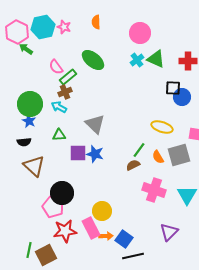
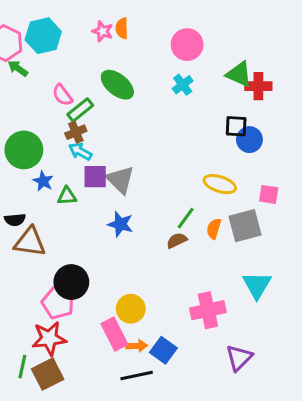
pink star: (64, 27) -> (103, 31), moved
green triangle: (156, 59) -> (239, 74), moved
cyan arrow: (59, 107) -> (80, 151), moved
blue star: (29, 121) -> (43, 181), moved
black semicircle: (24, 142) -> (15, 220), moved
purple square: (78, 153) -> (95, 177), moved
orange semicircle: (158, 157) -> (214, 229), turned 48
brown triangle: (34, 166) -> (30, 242), turned -35
pink cross: (154, 190) -> (208, 310), moved, turned -30
red star: (65, 231) -> (49, 338), moved
purple triangle: (169, 232) -> (239, 358), moved
black line: (133, 256) -> (137, 376), moved

